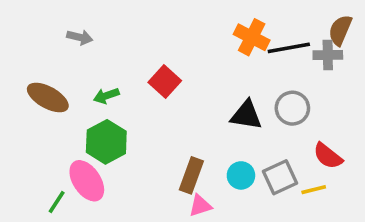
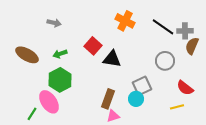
brown semicircle: (340, 30) -> (192, 46), moved
gray arrow: (80, 37) -> (54, 23), moved
orange cross: (252, 37) -> (125, 21), moved
black line: (289, 48) -> (163, 27), turned 45
black triangle: (246, 115) -> (112, 59), moved
gray square: (280, 177) -> (142, 86), moved

